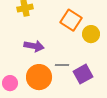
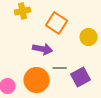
orange square: (71, 20) -> (57, 23), moved
purple arrow: (34, 46) -> (43, 49), moved

